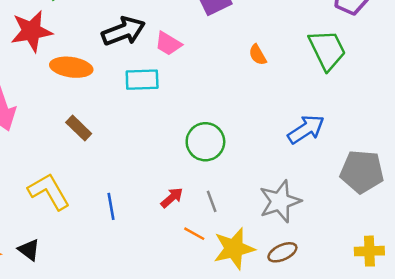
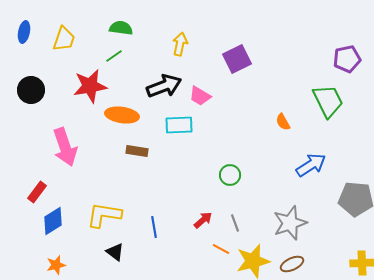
orange semicircle: (258, 55) -> (283, 122), moved
brown rectangle: (79, 128) -> (137, 151), moved, turned -35
green circle: (205, 142) -> (230, 175), size x0.7
yellow L-shape: (49, 191) -> (104, 215), turned -51
black triangle: (29, 250) -> (115, 252), moved

